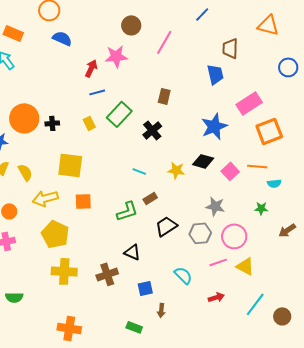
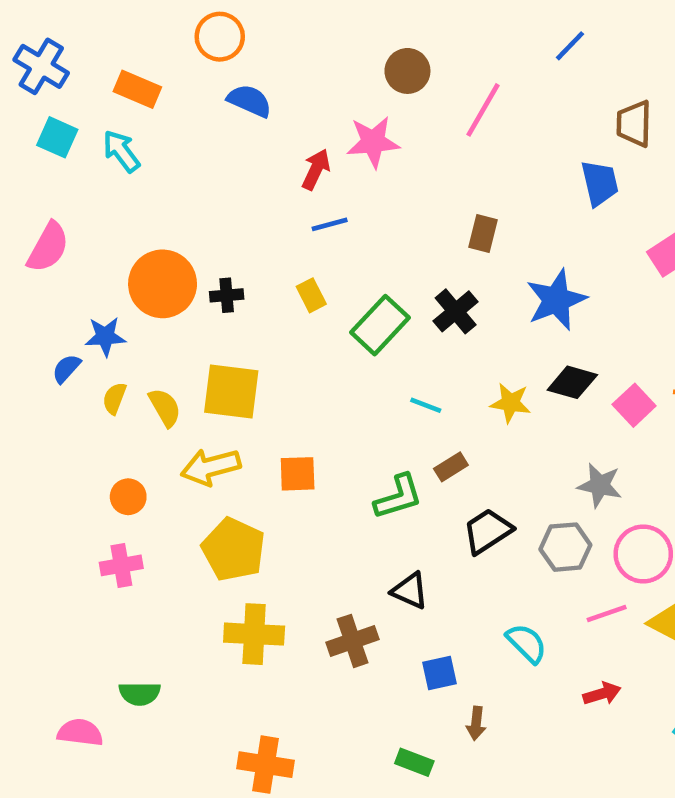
green rectangle: (119, 114) -> (380, 325), moved
blue star: (214, 126) -> (556, 300), moved
yellow square: (70, 165) -> (231, 391), moved

